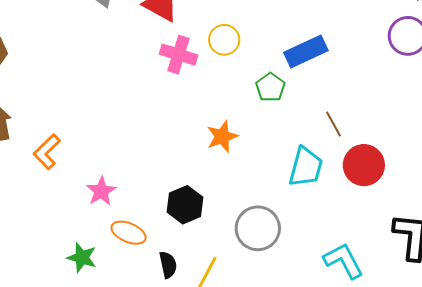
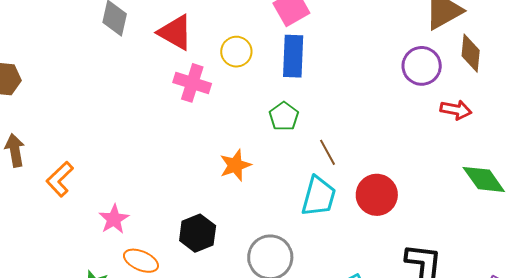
yellow circle: (224, 40) -> (236, 52), moved
blue rectangle: (306, 51) -> (293, 56), moved, turned -63
brown line: (333, 124) -> (327, 152), moved

